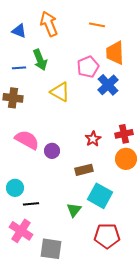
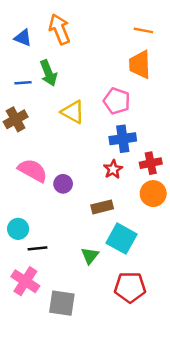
orange line: (97, 25) -> (143, 30), moved
pink pentagon: (88, 67) -> (117, 101), moved, turned -30
blue cross: (108, 85) -> (123, 139), moved, turned 35
brown cross: (13, 98) -> (16, 119), turned -36

